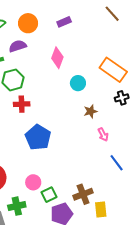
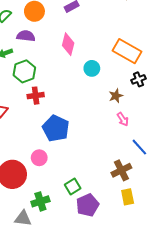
purple semicircle: (18, 46) -> (26, 36), turned 30
brown star: (90, 111) -> (116, 96), moved
pink circle: (33, 182) -> (39, 158), moved
brown cross: (83, 194) -> (121, 170), moved

